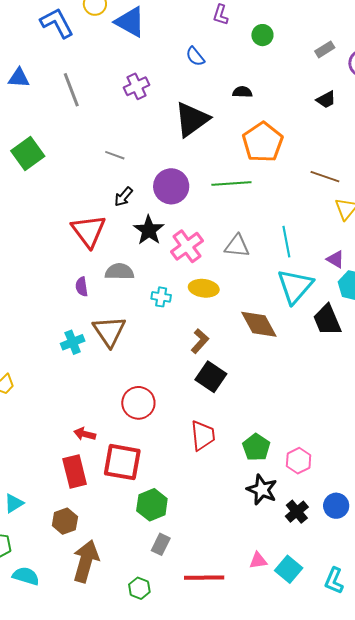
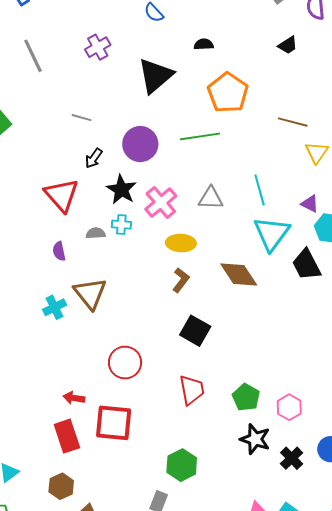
gray semicircle: (119, 272) -> (96, 233), size x0.7
cyan cross: (161, 297) -> (121, 225), moved
brown L-shape: (200, 341) -> (181, 280), moved
green hexagon: (152, 505) -> (182, 465), moved

